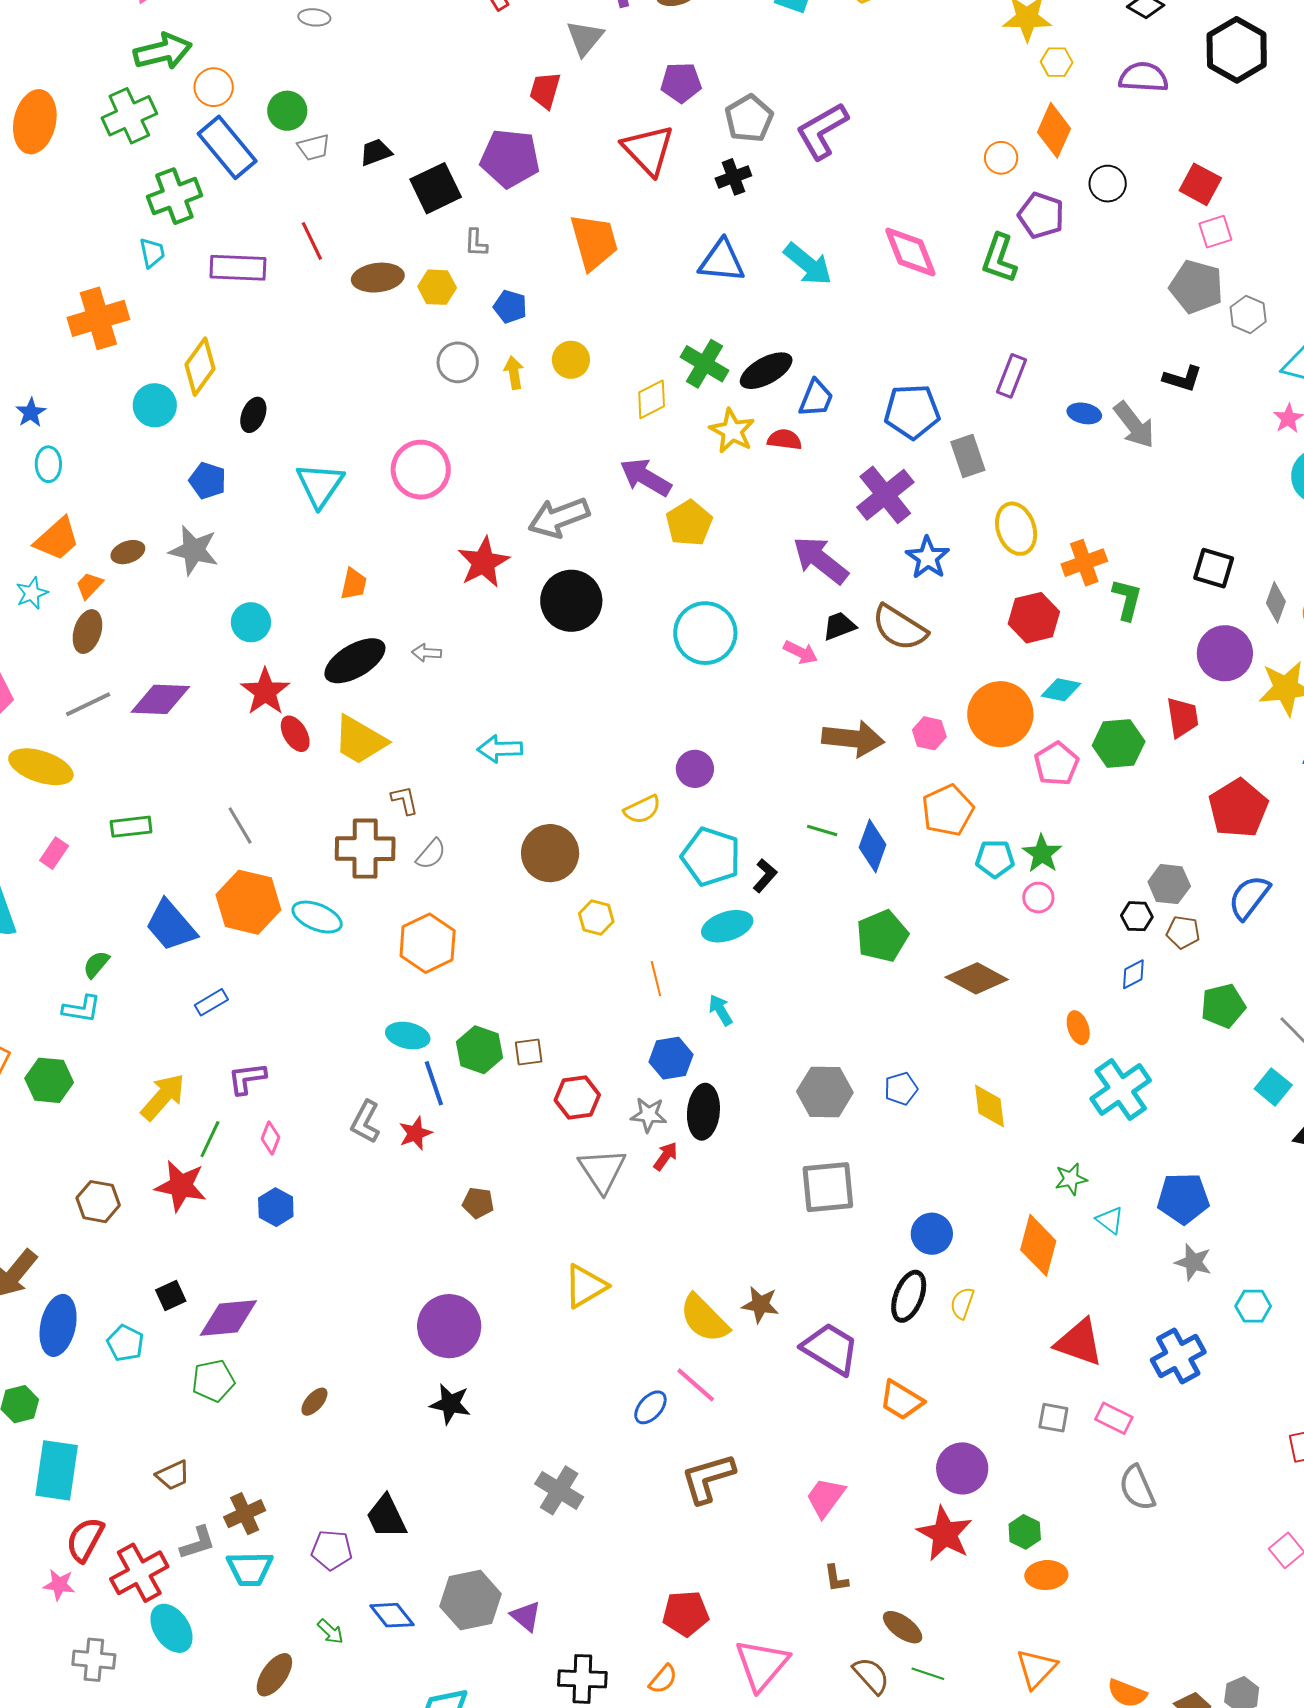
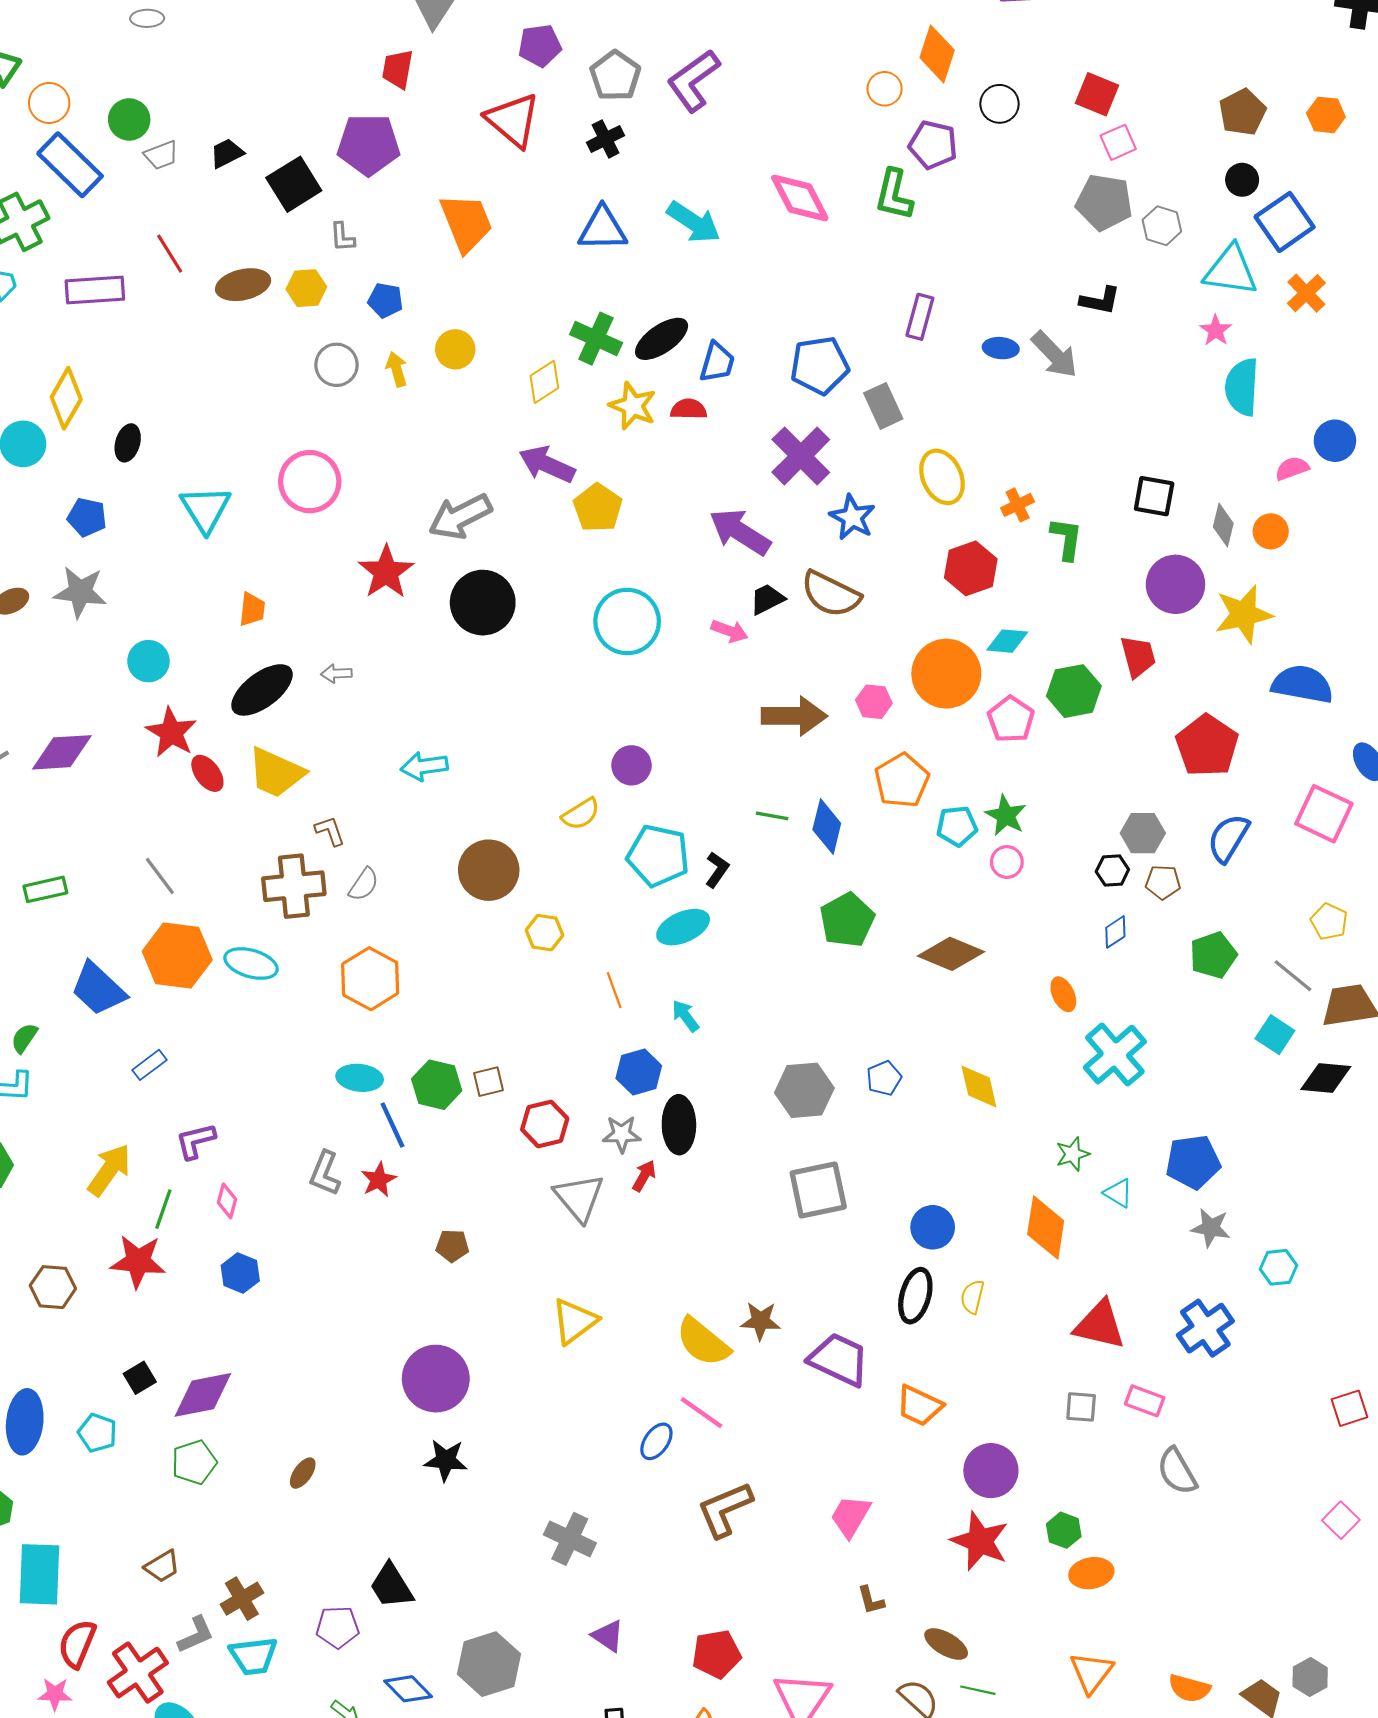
orange cross: (1084, 563) -> (1018, 505), size x0.7
purple triangle: (526, 1616) -> (608, 1636), moved

